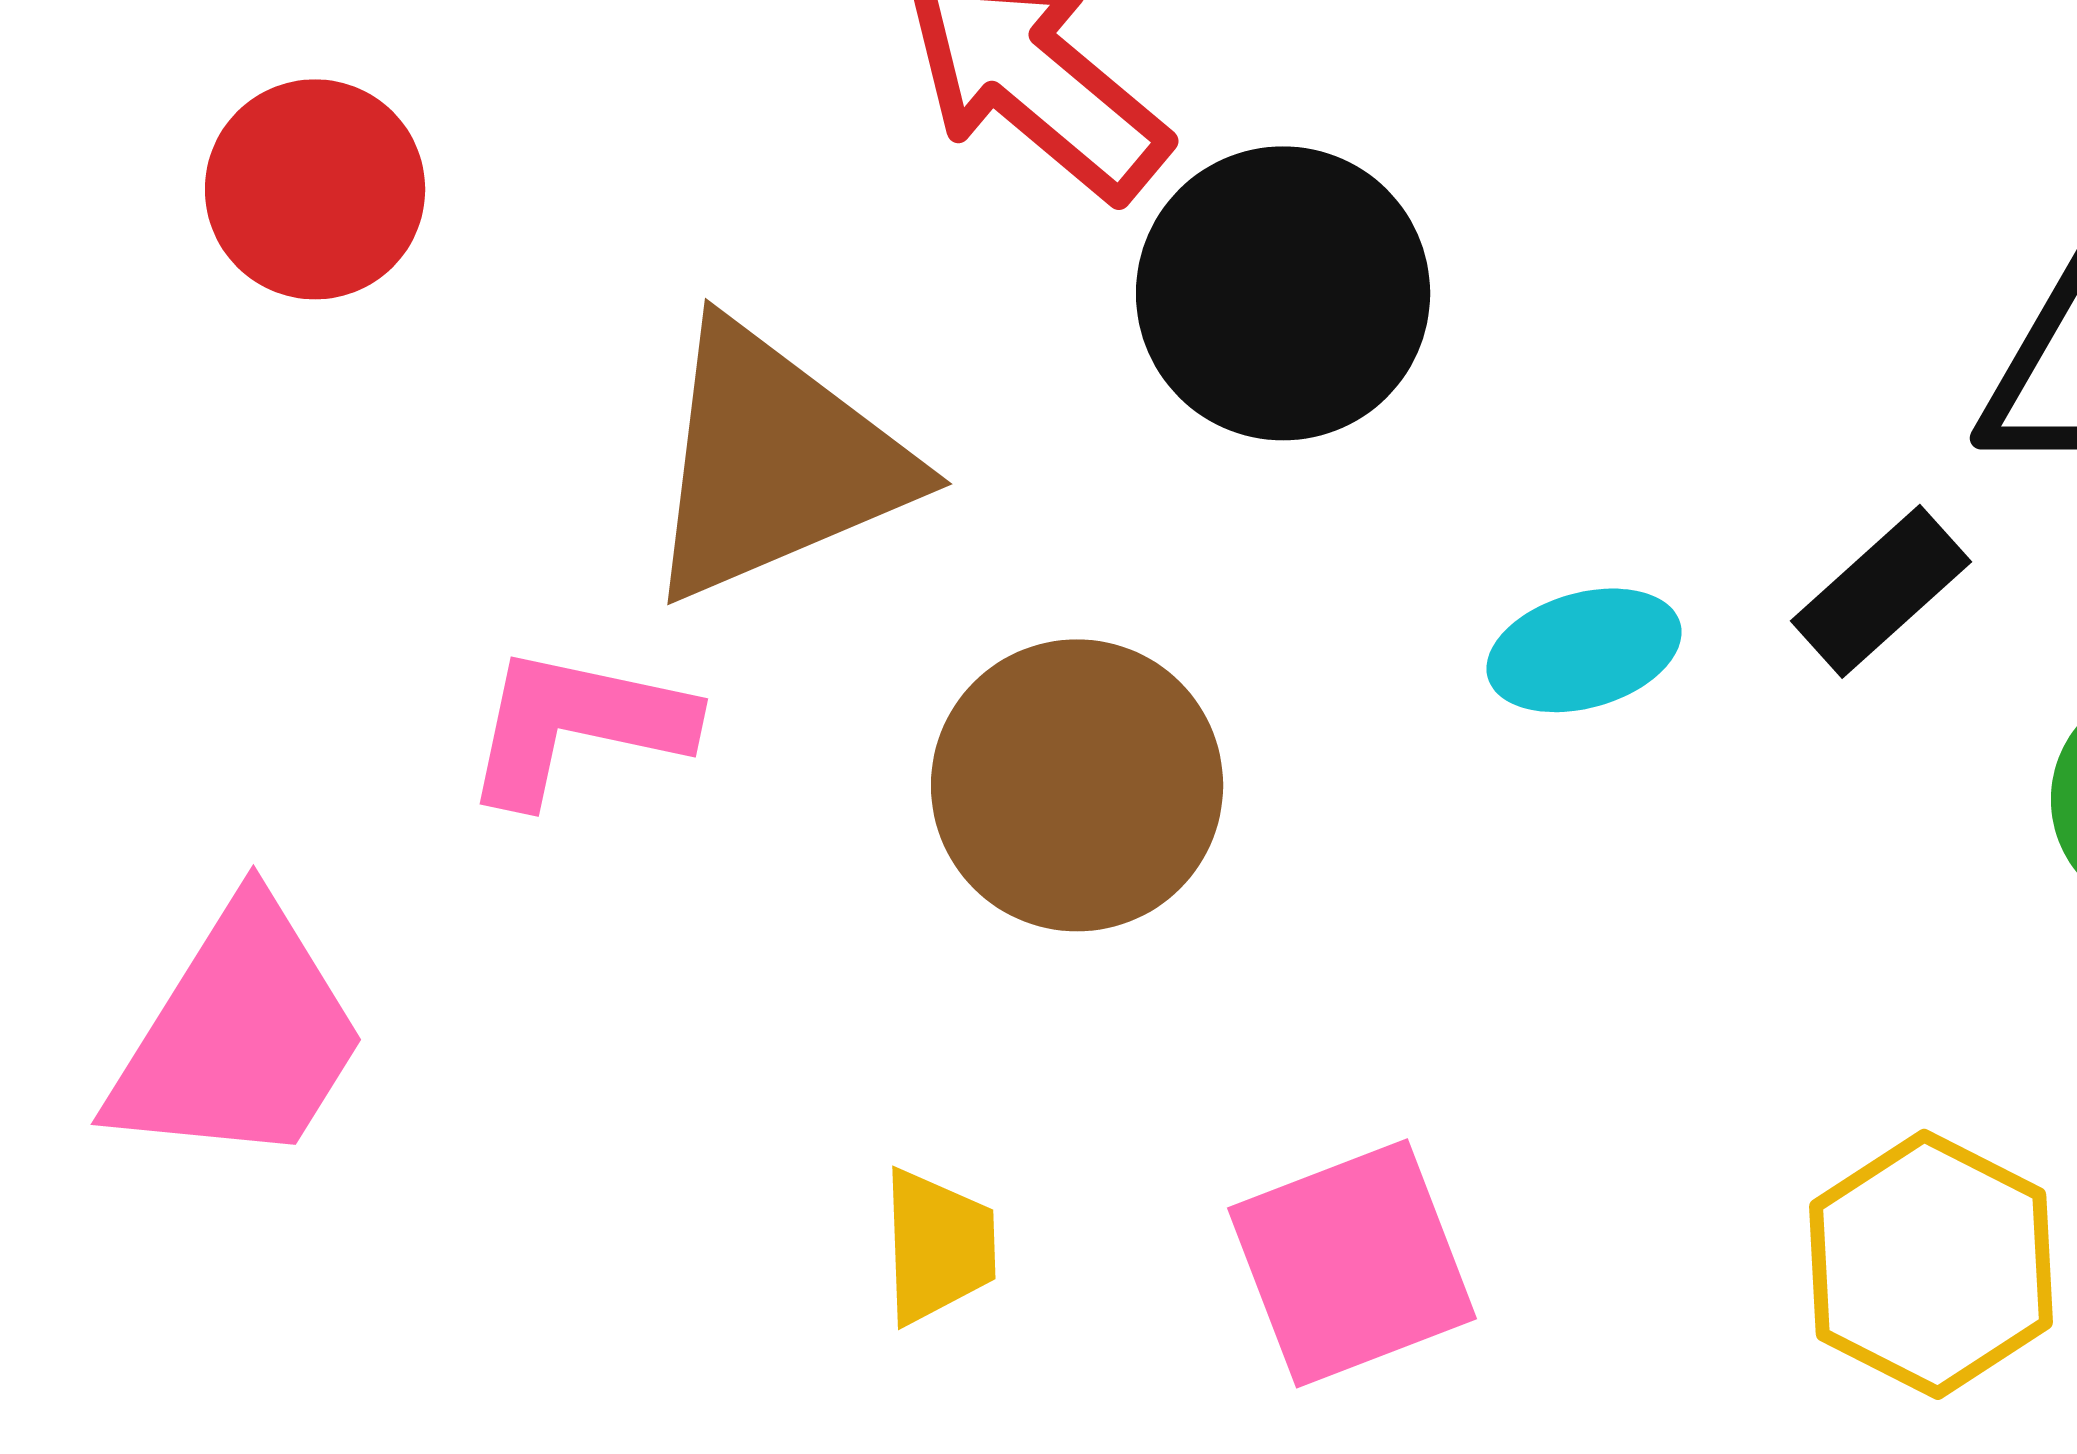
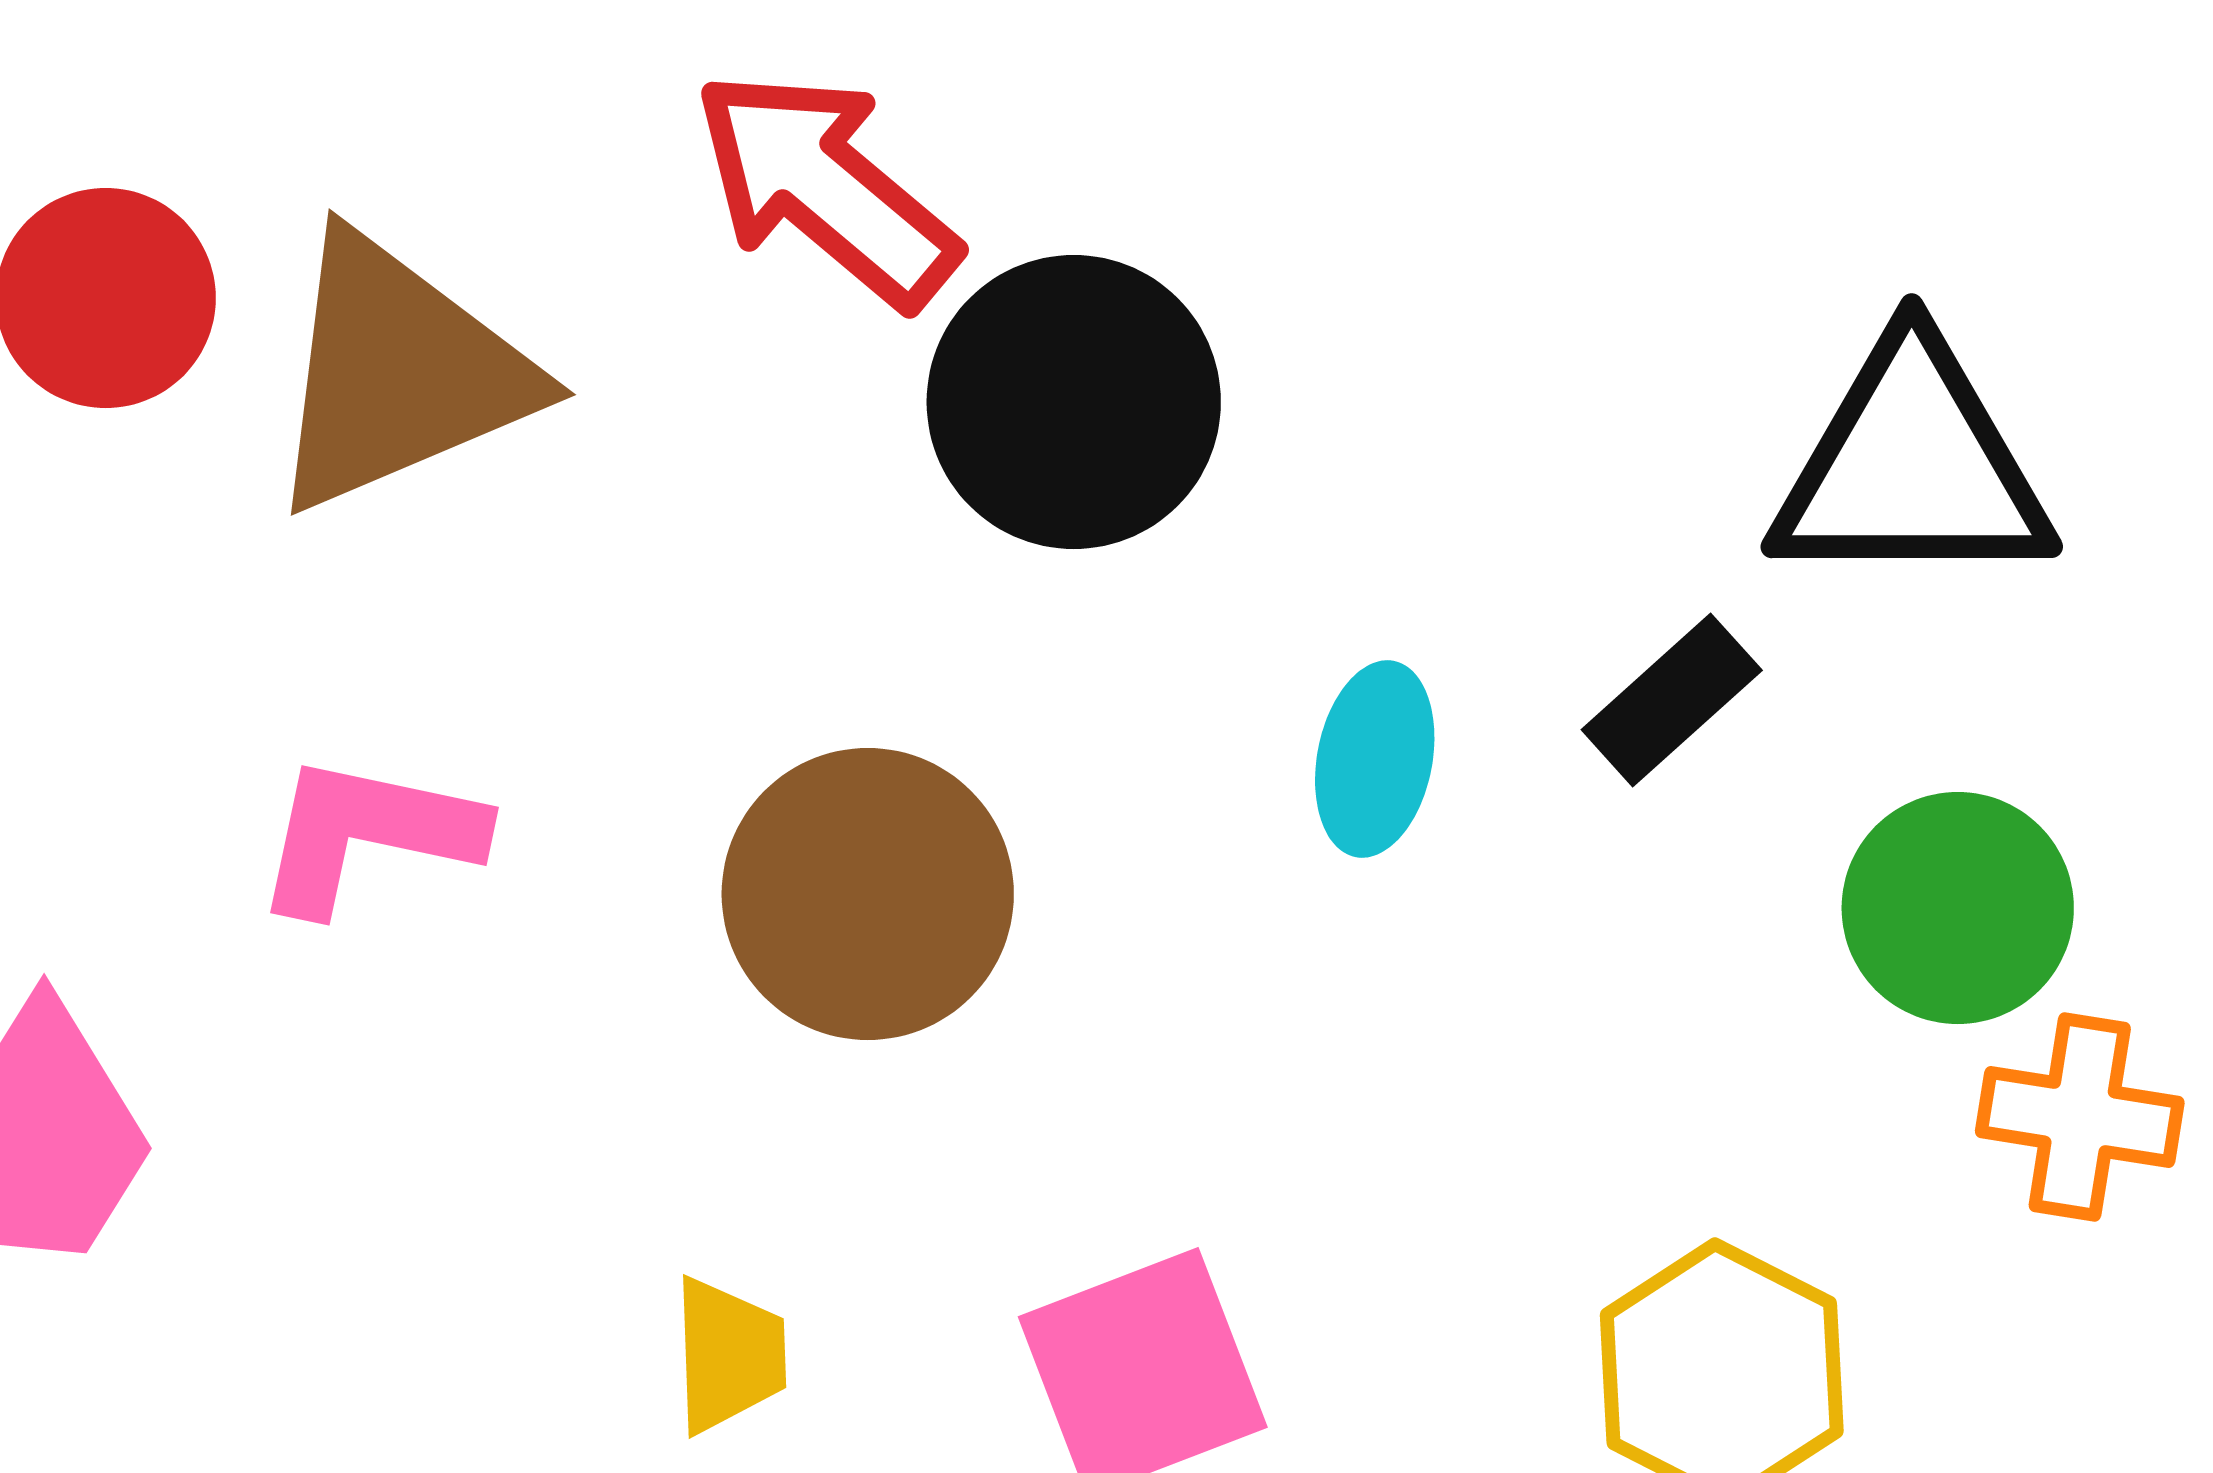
brown triangle: (775, 462) -> (399, 373), moved
cyan ellipse: (1584, 650) -> (1375, 759), turned -63

